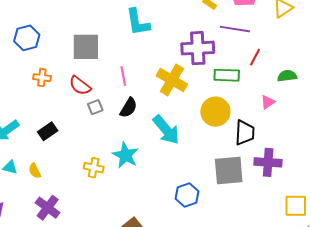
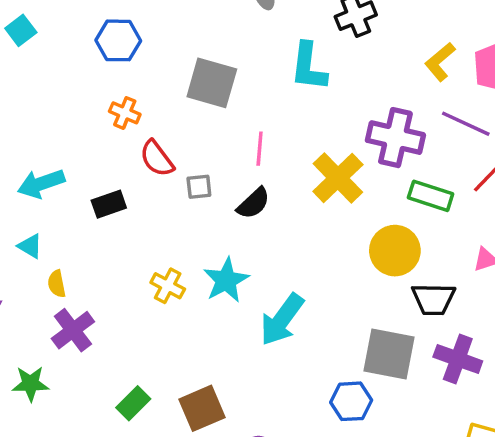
red semicircle: (80, 86) -> (157, 159), moved
cyan arrow: (166, 130) -> (282, 320), moved, turned 60
black trapezoid: (245, 133) -> (433, 299), turned 72
yellow semicircle: (35, 171) -> (57, 284), moved
blue hexagon: (187, 195) -> (351, 401), moved

